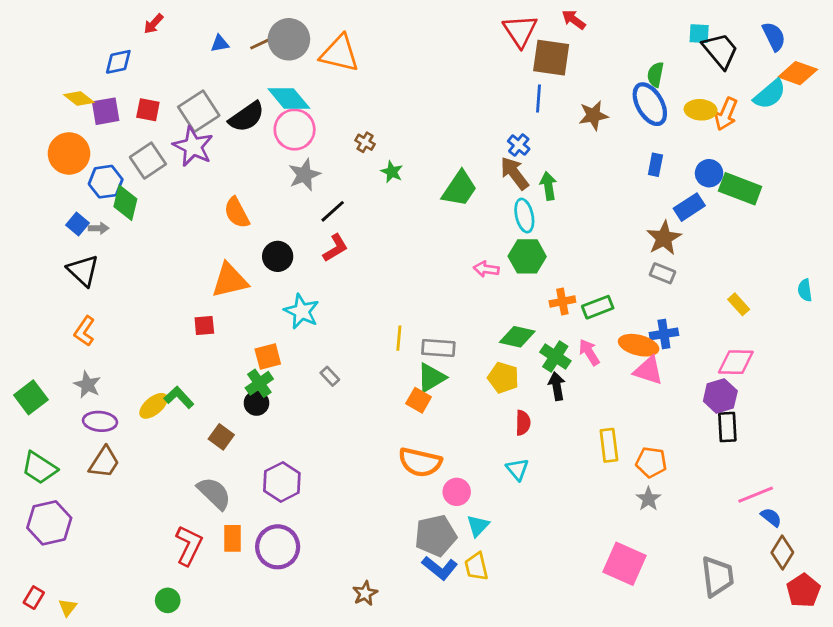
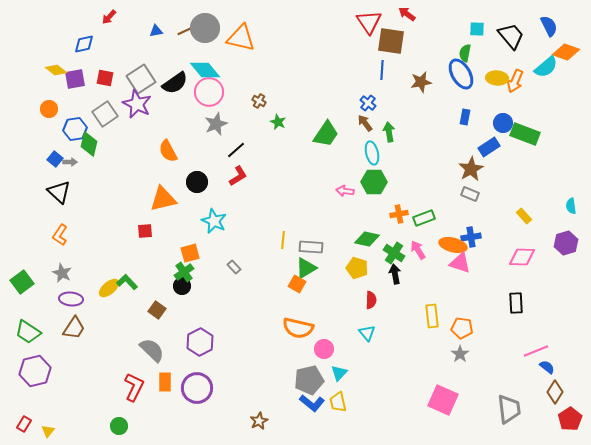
cyan square: (699, 34) -> (477, 29), moved
orange circle: (69, 153) -> (49, 109), size x0.6
brown arrow: (514, 173) -> (365, 123), size x0.7
purple hexagon: (720, 396) -> (566, 243), moved

